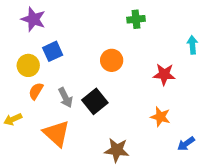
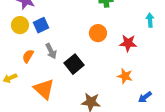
orange circle: (112, 60) -> (98, 33), moved
yellow circle: (28, 65) -> (20, 25), moved
gray arrow: (65, 98) -> (51, 51), moved

